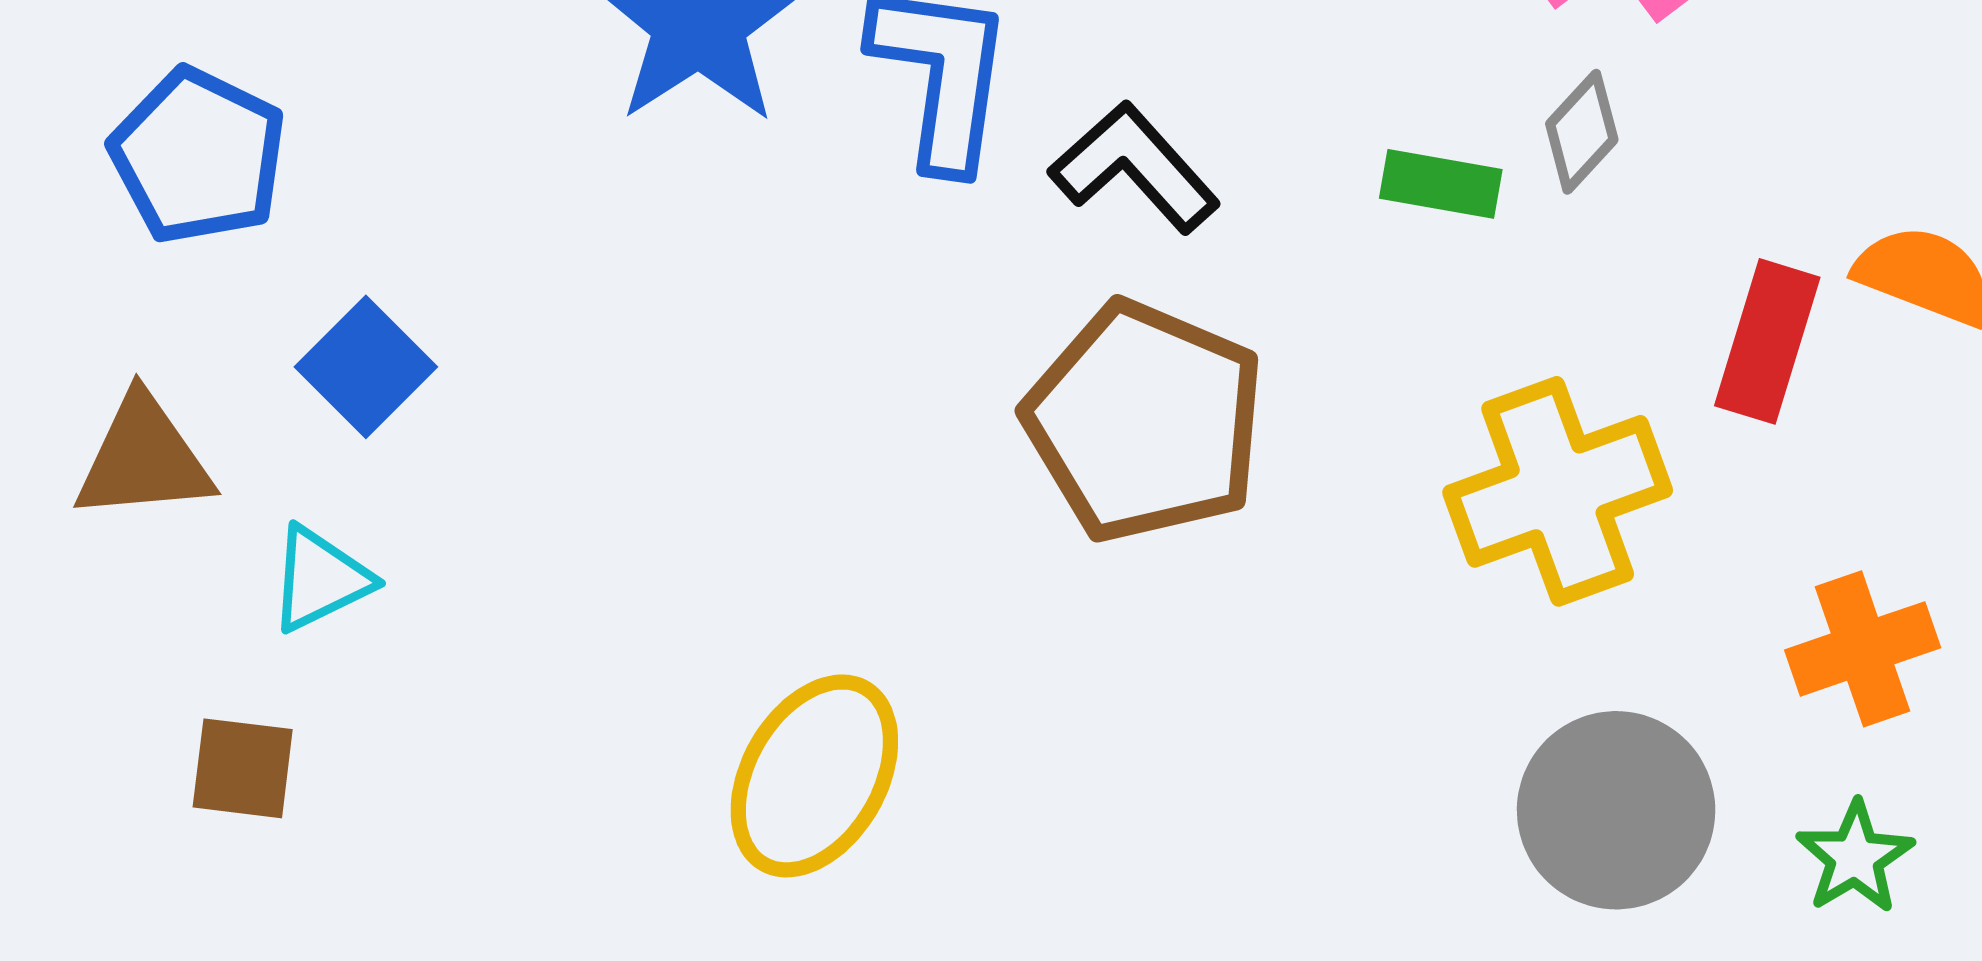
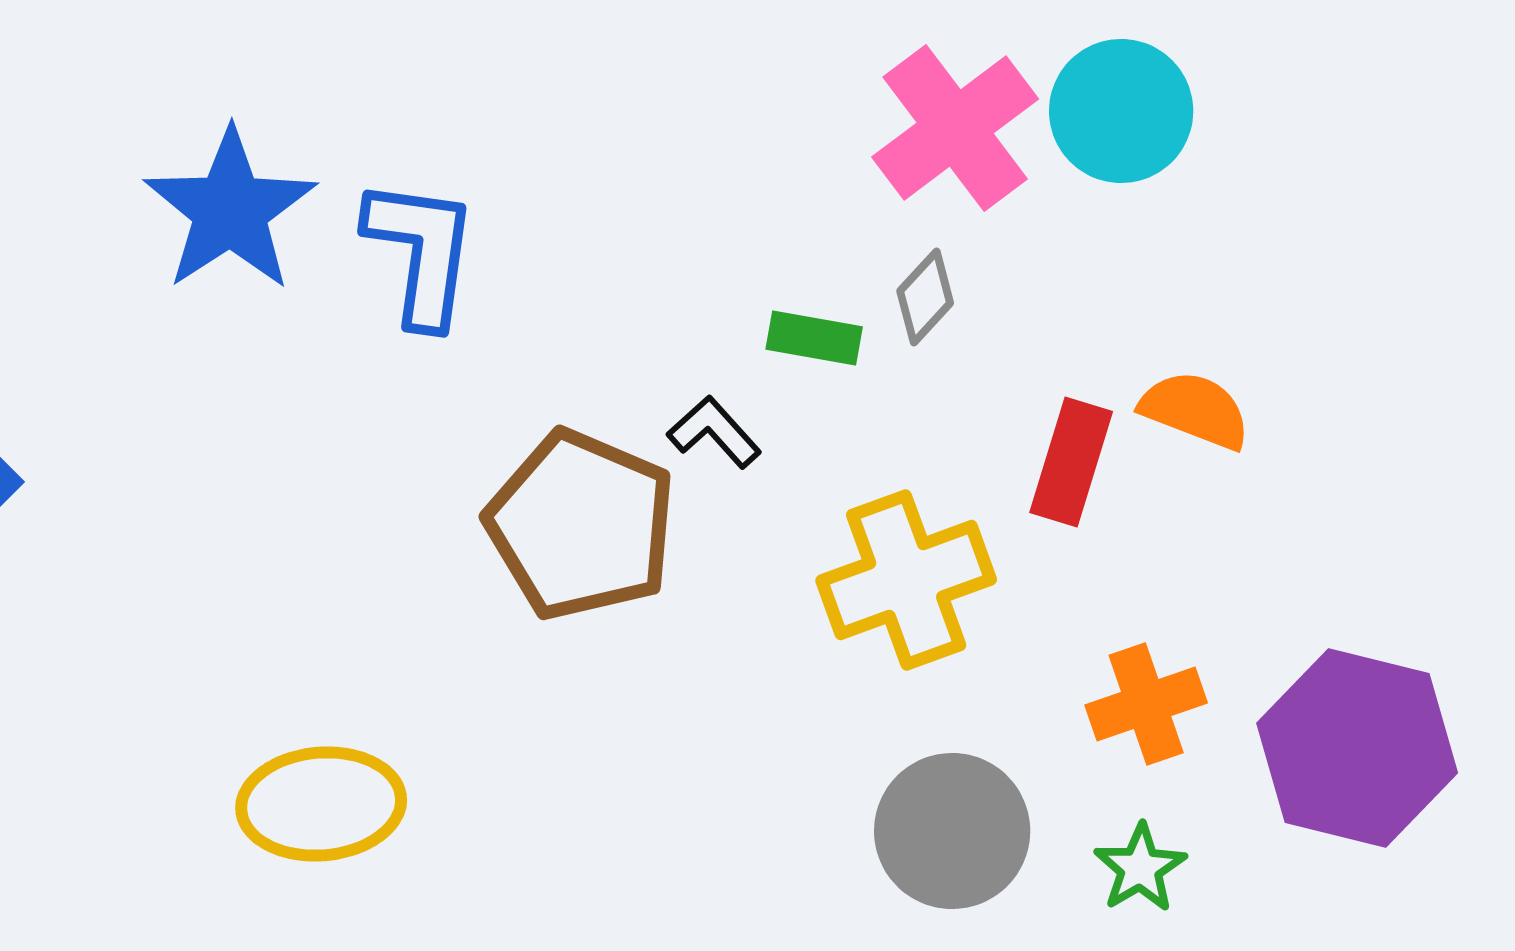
black L-shape: (1135, 167) -> (714, 432), moved, size x0.7
yellow ellipse: (814, 776) -> (321, 804), turned 55

